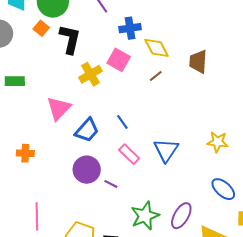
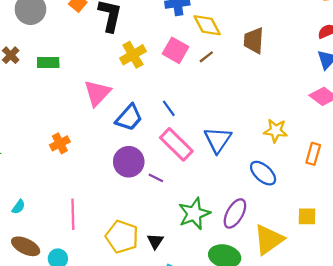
pink square: (119, 60) -> (175, 50), moved
orange cross: (25, 153) -> (60, 143), turned -30
pink rectangle: (129, 154) -> (176, 144), size x1.4
blue ellipse: (223, 189) -> (263, 173), moved

